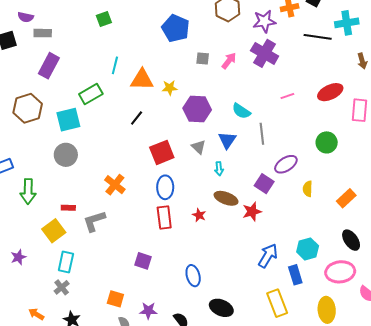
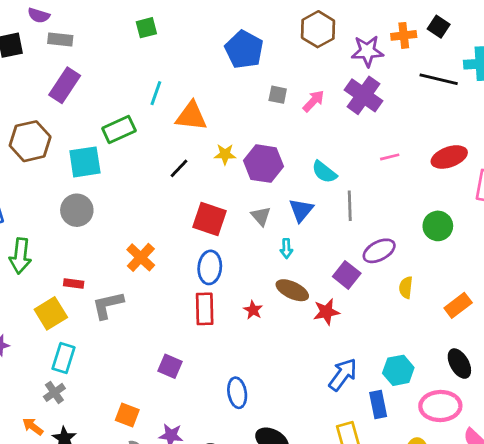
yellow star: (170, 88) -> (225, 154), moved
red square: (162, 152) -> (210, 219), turned 35
orange arrow: (36, 314) -> (33, 427), moved

